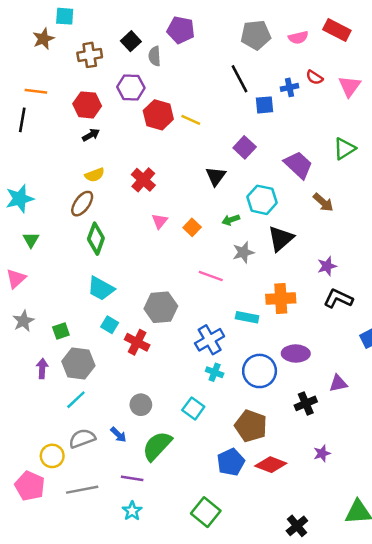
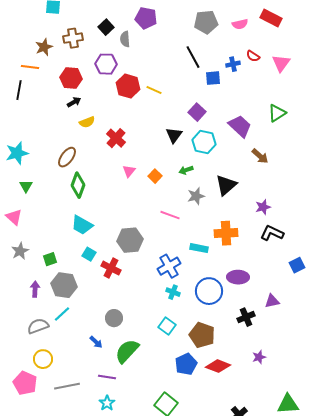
brown star: (43, 39) -> (44, 47), moved
yellow semicircle: (95, 175) -> (87, 122), moved
cyan hexagon: (262, 200) -> (204, 142), moved
pink triangle: (16, 279) -> (14, 217), turned -36
cyan square: (193, 408) -> (167, 326), moved
gray semicircle: (82, 438) -> (38, 326), moved

